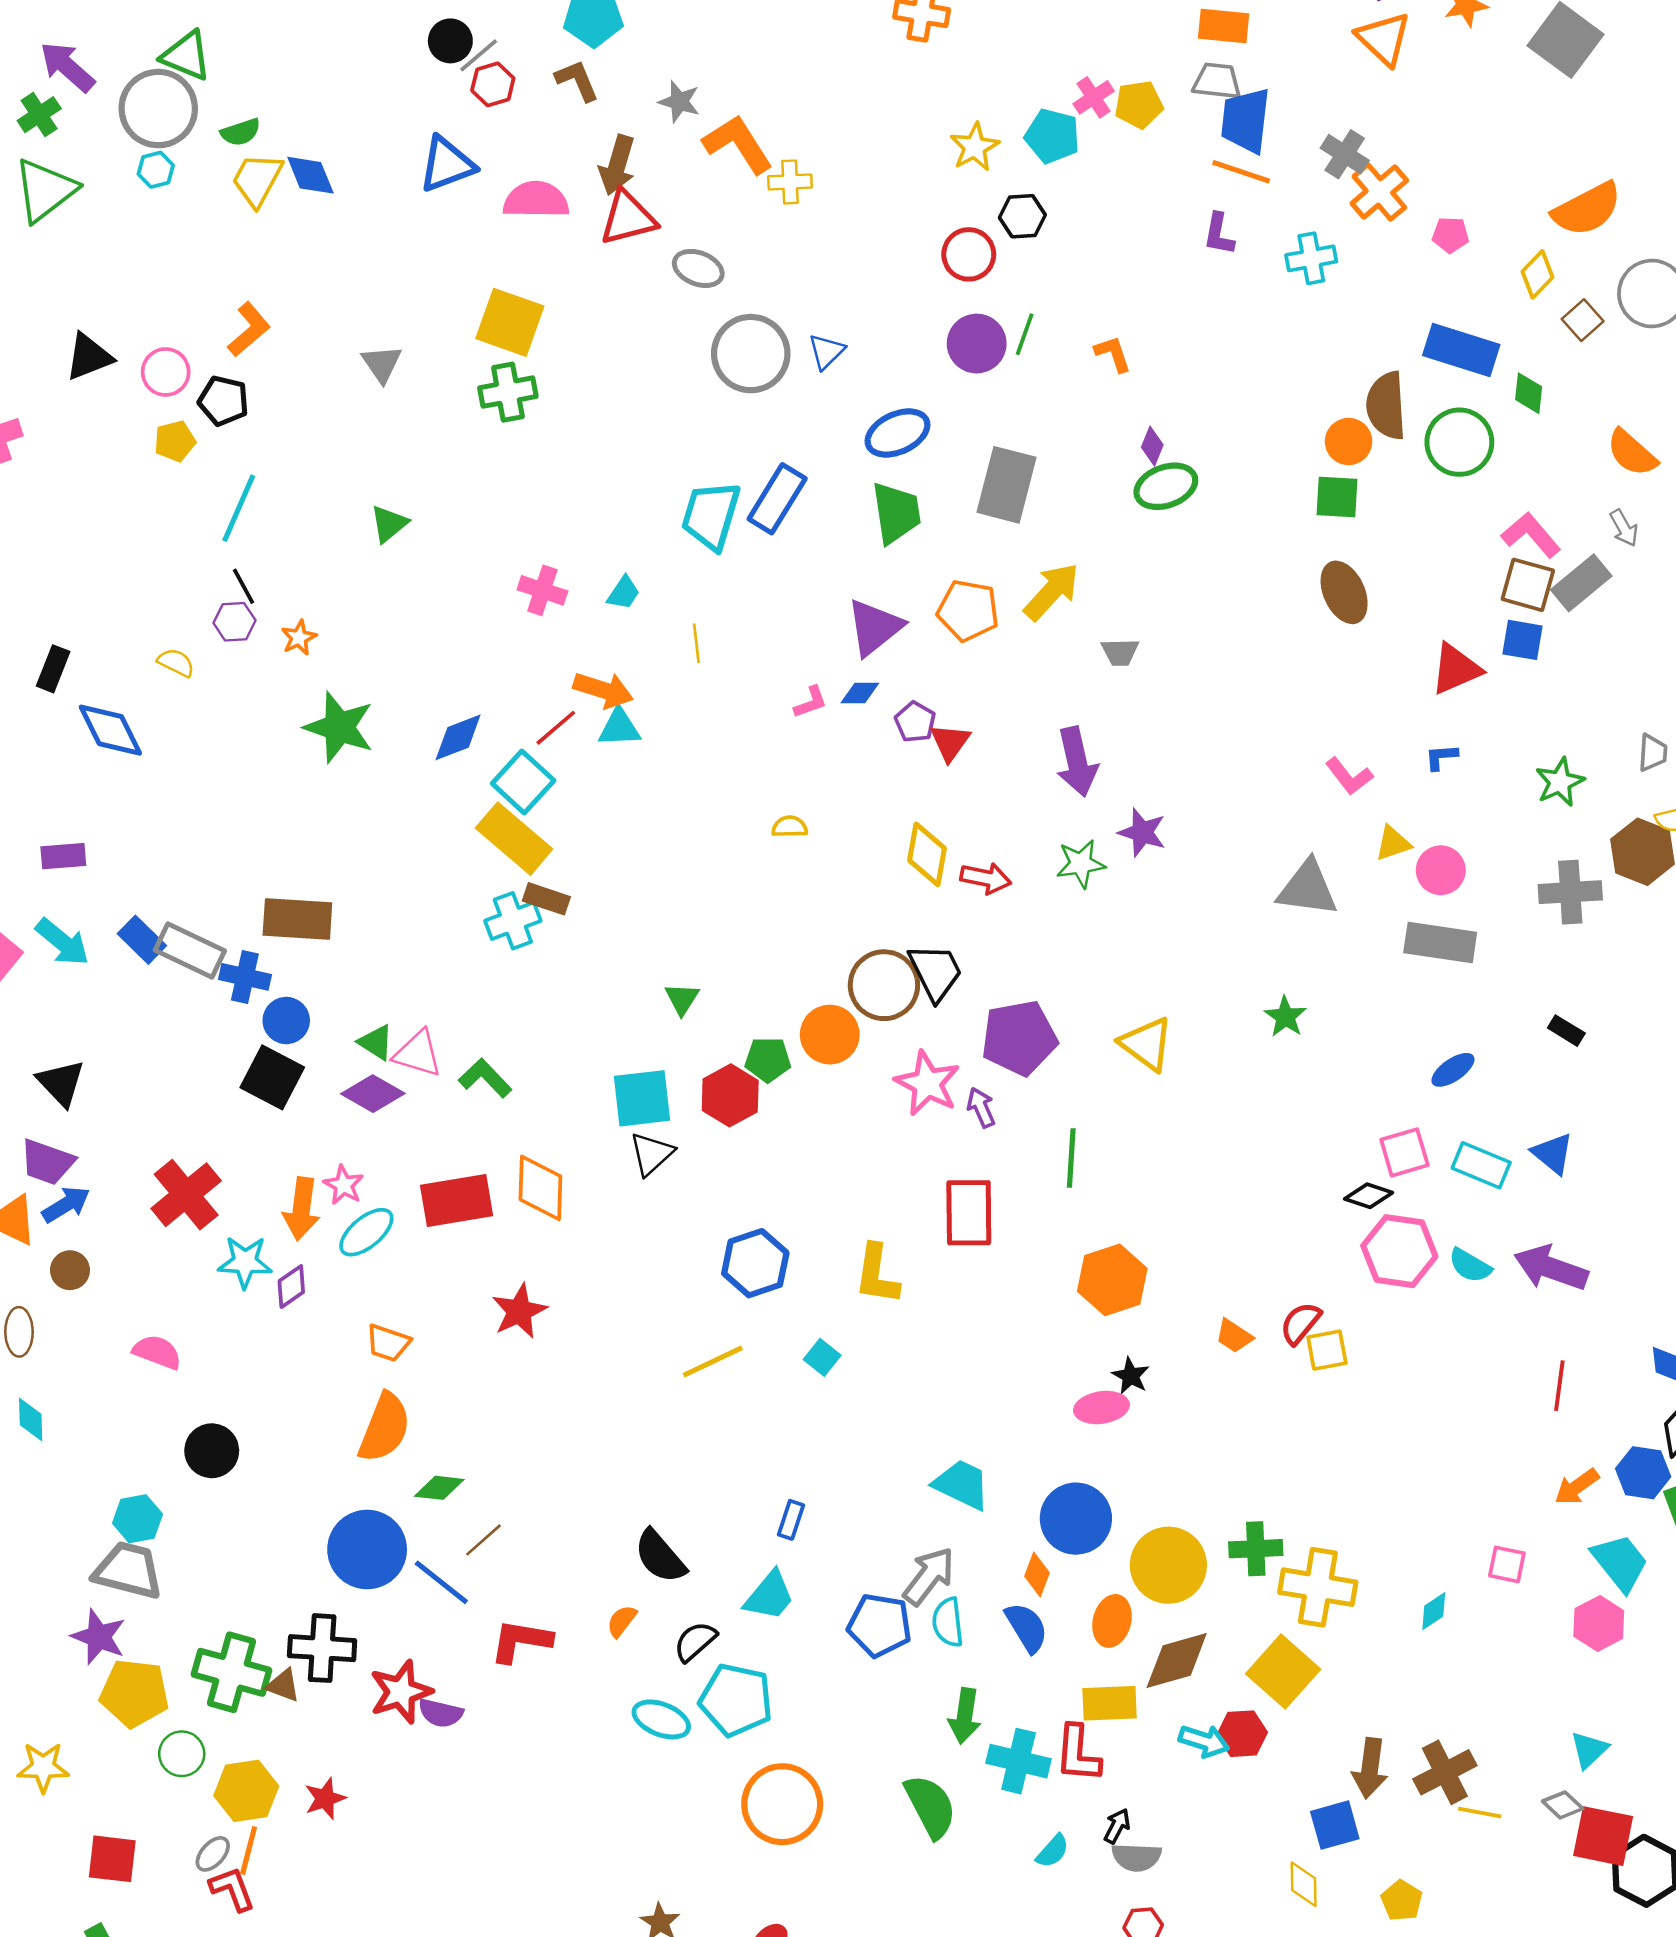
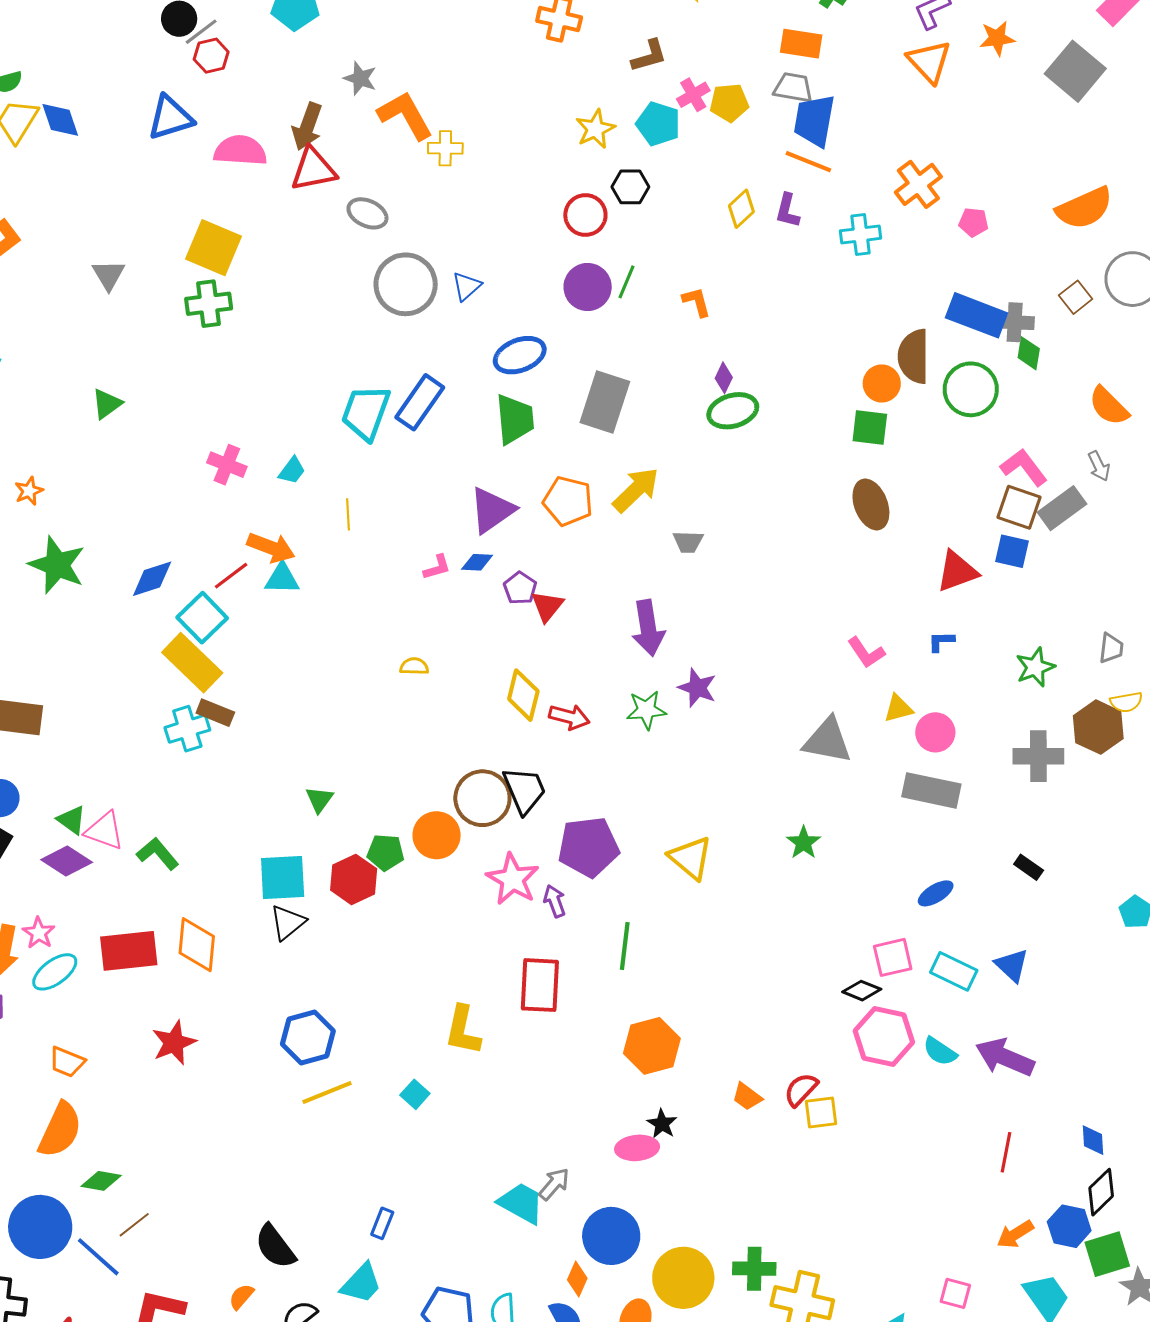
brown L-shape: (577, 80) -> (649, 56), moved, turned 93
gray cross: (1345, 154) -> (1015, 322), moved, turned -33
yellow diamond: (1537, 274) -> (741, 209), moved
blue hexagon: (755, 1263) -> (308, 1037), moved
gray arrow: (929, 1576) -> (554, 1184), moved, size x0.7

